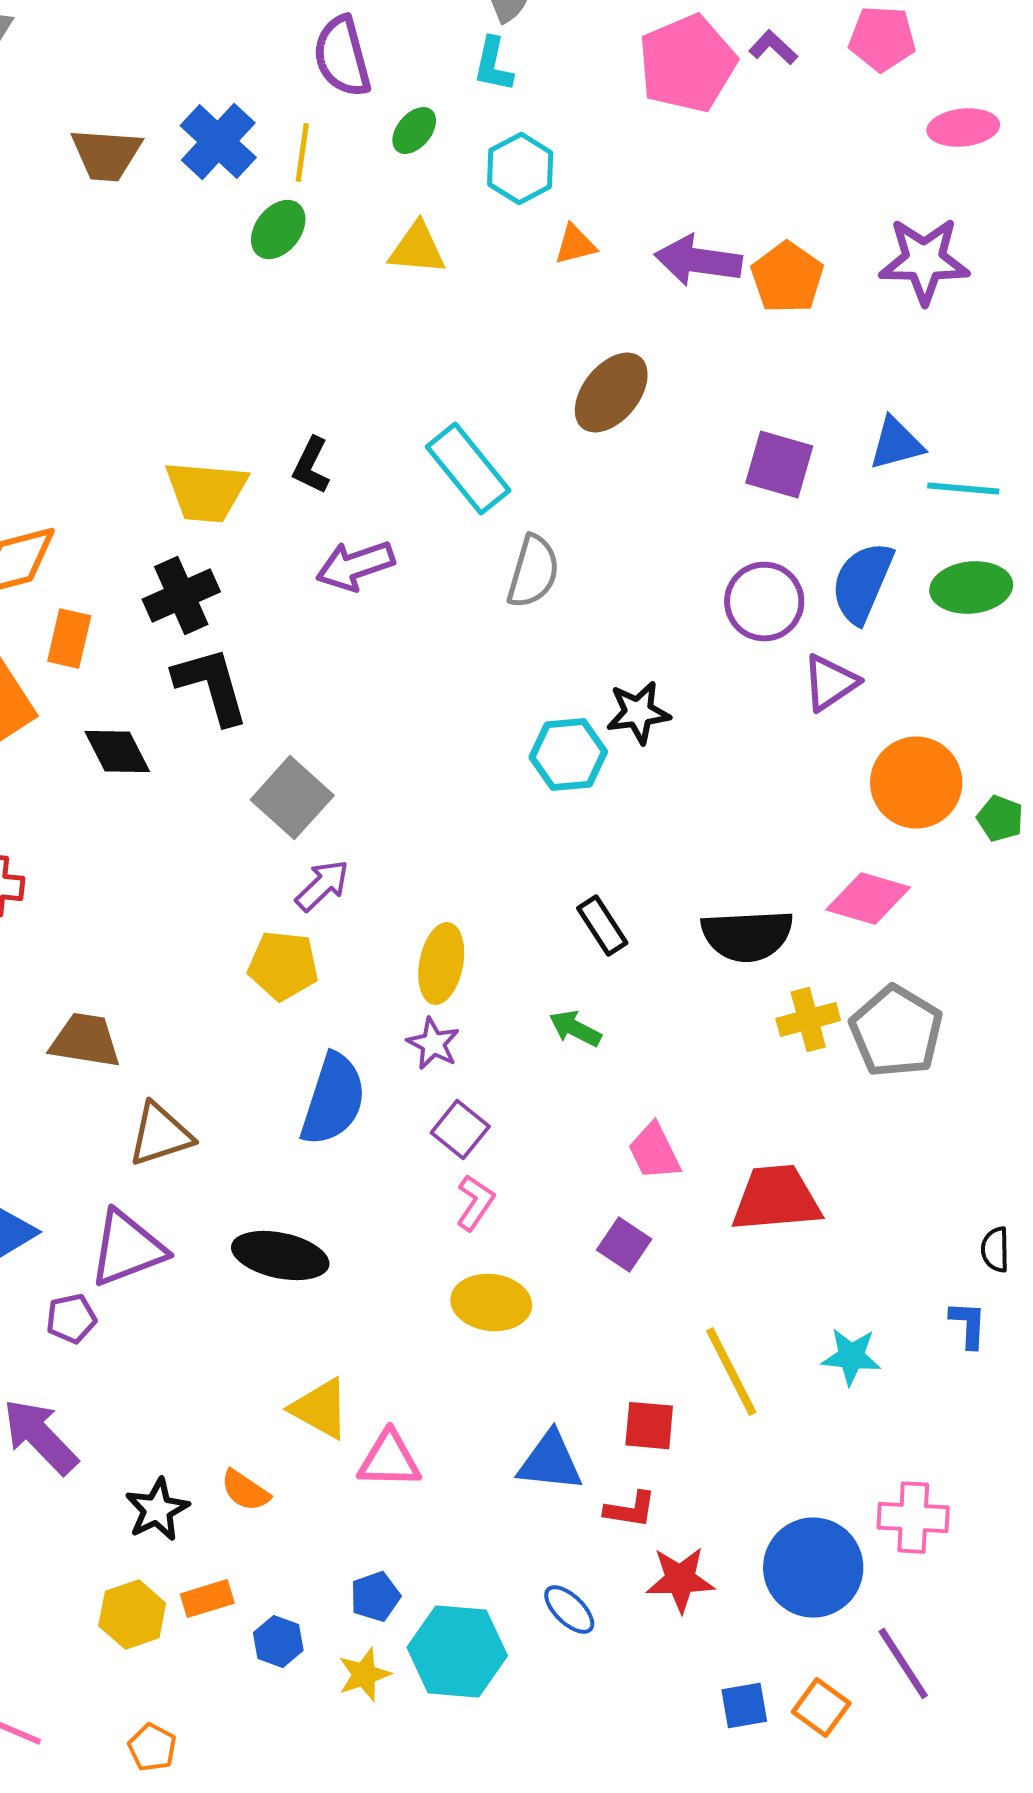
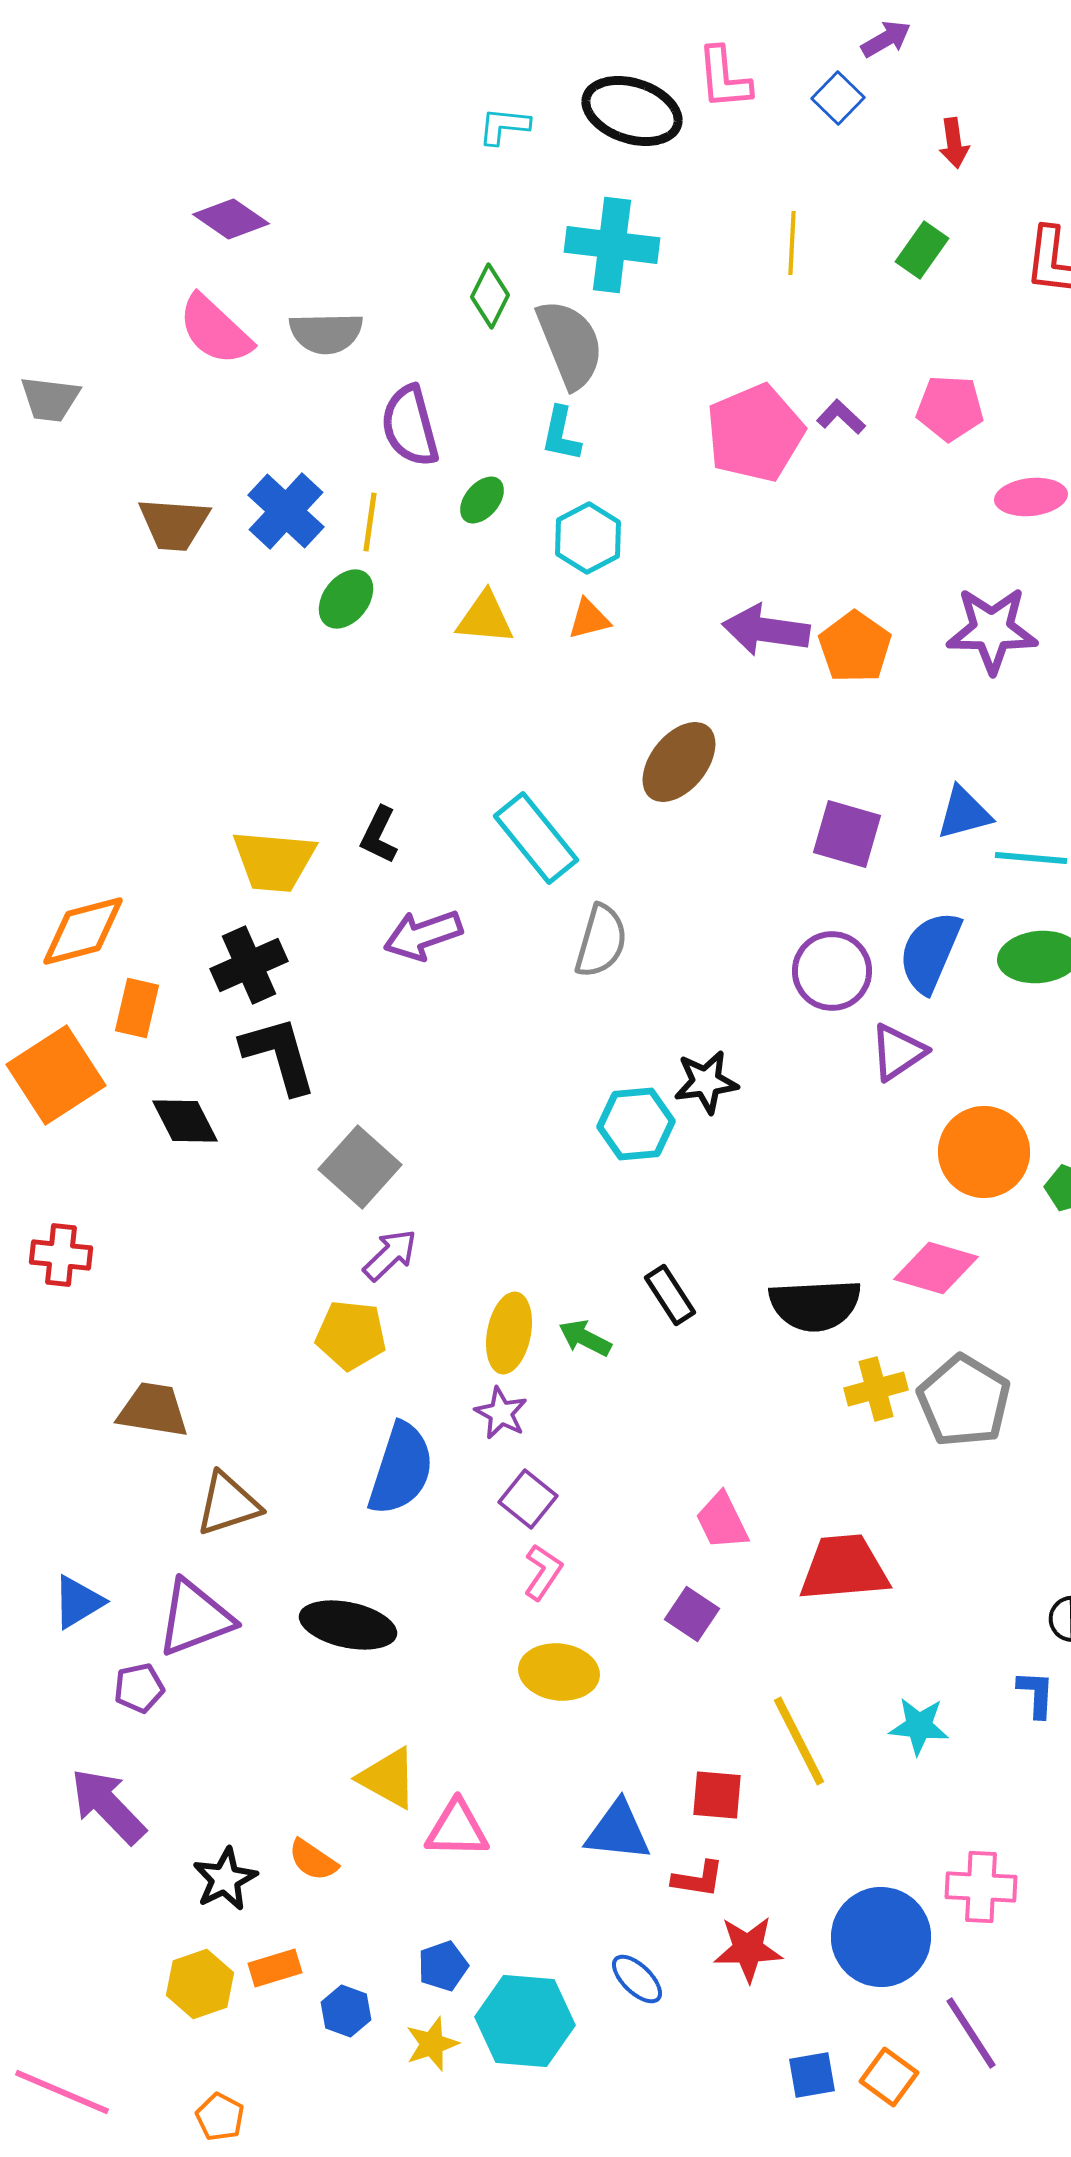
orange triangle: (575, 245) -> (589, 619), moved
green arrow: (575, 1029) -> (585, 1338), moved

